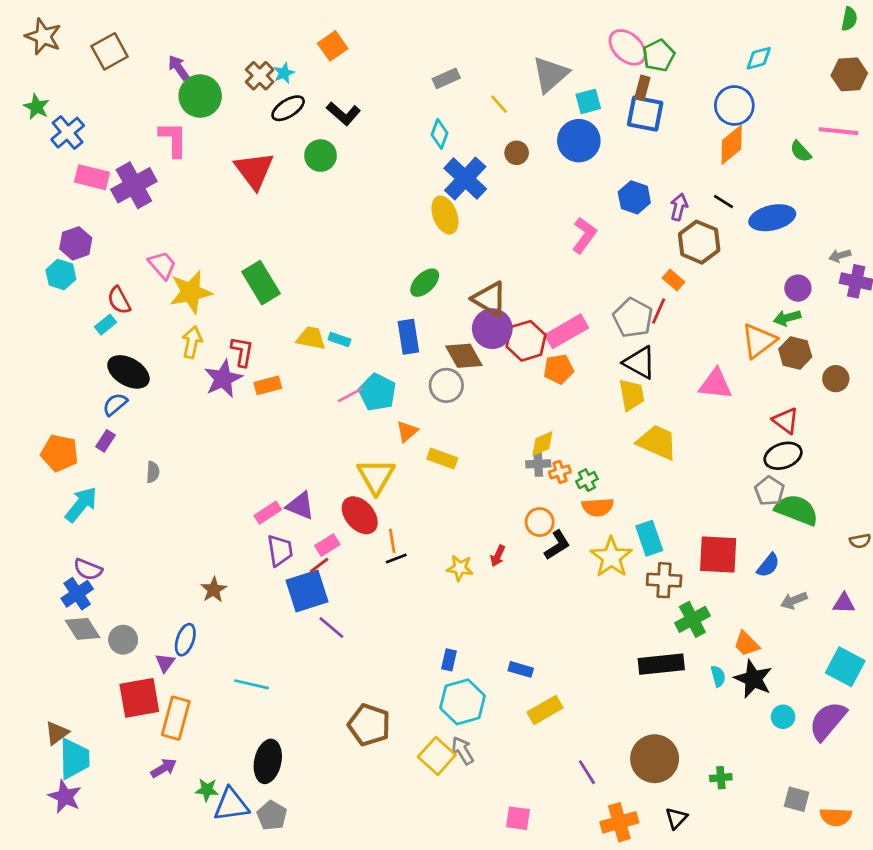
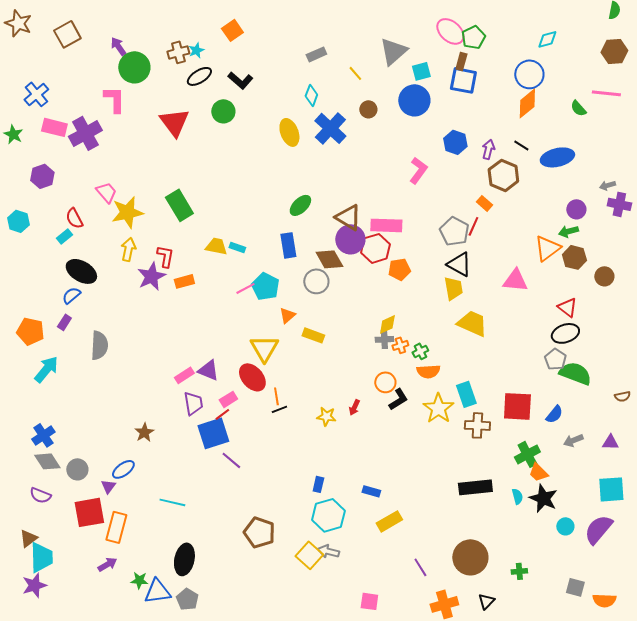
brown cross: (260, 76) -> (178, 52), turned 30
green star: (37, 107) -> (13, 134), moved
yellow ellipse: (445, 215) -> (289, 132), moved
cyan hexagon: (61, 275) -> (18, 221), moved
pink rectangle: (567, 331) -> (386, 225), moved, turned 32
gray semicircle: (153, 472) -> (99, 345), size x1.8
purple semicircle: (88, 569) -> (40, 495), moved
green cross: (692, 619) -> (527, 454), moved
blue ellipse: (185, 640) -> (123, 469), turned 35
cyan square: (845, 667) -> (611, 489), turned -32
gray arrow: (463, 751) -> (328, 551), turned -45
purple star: (65, 797) -> (34, 585), turned 30

